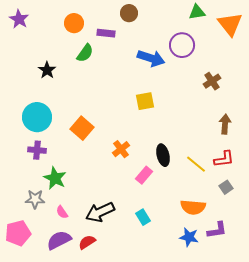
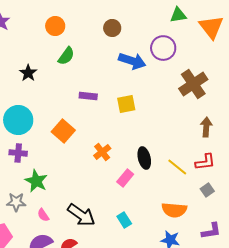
brown circle: (129, 13) -> (112, 28), moved
purple rectangle: (106, 33) -> (88, 96), moved
brown cross: (212, 81) -> (193, 84), size x1.6
black arrow: (100, 212) -> (81, 215), turned -120
purple L-shape: (217, 230) -> (211, 231), moved

